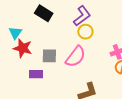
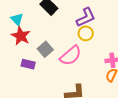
cyan triangle: (15, 33) -> (17, 19), turned -32
gray square: (49, 56) -> (45, 49), turned 35

